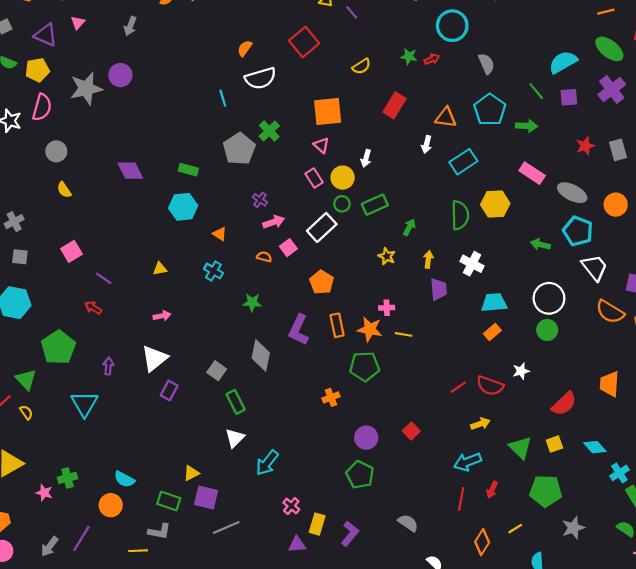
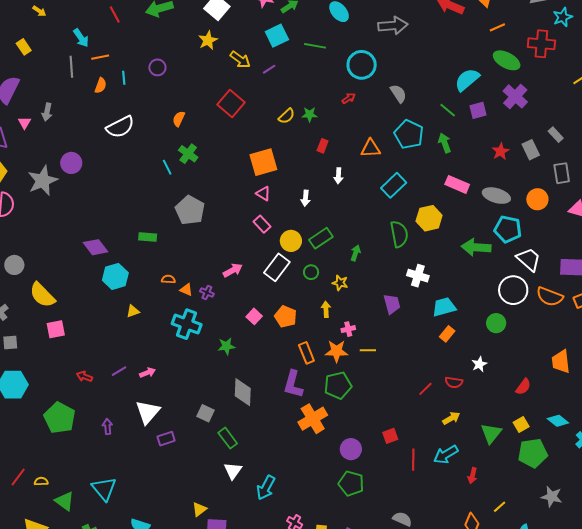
purple line: (352, 12) -> (269, 69), turned -72
gray arrow: (130, 26) -> (47, 112), moved
green star: (409, 56) -> (310, 114), moved
white semicircle: (260, 78) -> (120, 127), moved
red rectangle: (395, 105) -> (323, 146), size x0.6
green arrow: (527, 126) -> (445, 143), turned -102
green cross: (269, 131) -> (188, 154), moved
white arrow: (427, 144) -> (338, 176), moved
gray circle: (56, 151) -> (14, 265), moved
yellow circle: (343, 178) -> (291, 241), moved
yellow semicircle: (64, 190) -> (42, 295), moved, size x1.8
purple cross: (260, 200) -> (207, 293), moved
green circle: (342, 204) -> (311, 272), moved
cyan hexagon: (183, 207) -> (115, 276), moved
green arrow: (540, 244) -> (476, 247), size x1.6
pink square: (288, 248) -> (254, 316), moved
pink square: (72, 251) -> (56, 329), turned 30
orange semicircle: (264, 257) -> (168, 279), moved
yellow arrow: (428, 259) -> (326, 309), moved
yellow triangle: (160, 269) -> (133, 311), moved
cyan cross: (213, 271) -> (187, 324), size x1.6
purple line: (104, 278) -> (119, 371), moved, turned -56
white circle: (549, 298) -> (513, 290), moved
purple L-shape: (299, 330) -> (293, 384), moved
green triangle: (26, 380) -> (64, 501), moved
red semicircle: (490, 386) -> (454, 382), size x0.7
purple rectangle: (169, 390) -> (166, 439), turned 54
orange cross: (331, 397) -> (313, 419), size x1.8
cyan triangle: (84, 404) -> (104, 489), moved
red semicircle: (564, 404) -> (523, 387), size x0.7
yellow semicircle: (26, 412) -> (41, 481), turned -48
red square: (411, 431) -> (390, 436), turned 35
green triangle: (520, 448) -> (491, 433), turned 35
green pentagon: (546, 491) -> (533, 453), moved
red line: (461, 499) -> (413, 460), moved
gray star: (573, 528) -> (552, 497), turned -30

